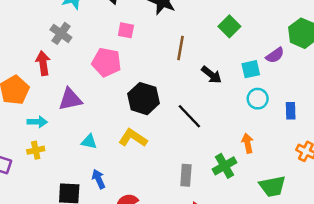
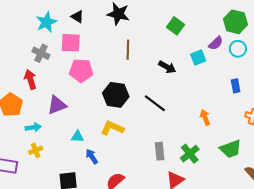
pink square: (126, 30) -> (71, 43), moved, size x1.5
brown line: (180, 48) -> (128, 50), moved
cyan circle: (258, 99) -> (238, 49), moved
green cross: (224, 166) -> (190, 154), moved
blue arrow: (99, 179) -> (92, 156), moved

